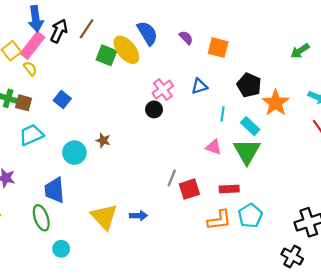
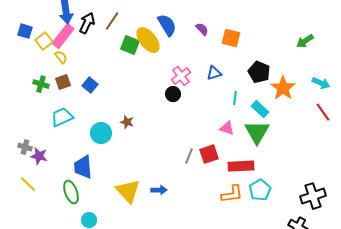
brown square: (24, 103) -> (63, 82), moved, turned -35
red square: (189, 189) -> (209, 154), moved
red rectangle: (229, 189) -> (241, 166), size x1.4

